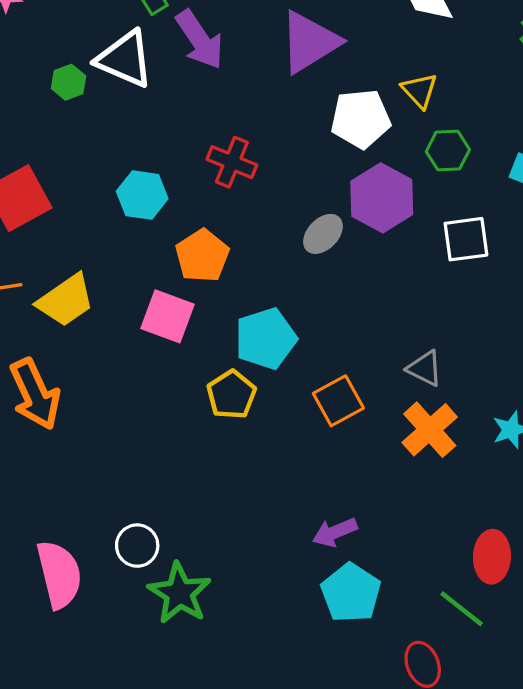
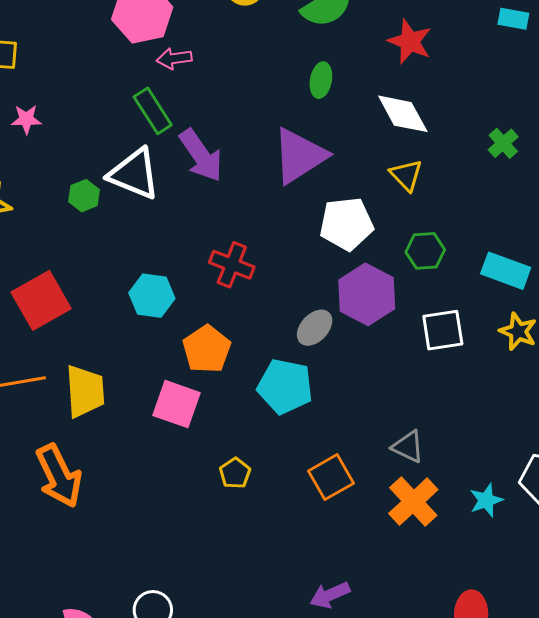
yellow triangle: (420, 91) -> (406, 175), moved
yellow trapezoid: (66, 300) -> (85, 391), turned -58
cyan pentagon: (266, 339) -> (285, 386), moved, turned 30
yellow pentagon: (231, 395) -> (235, 473), size x0.7

